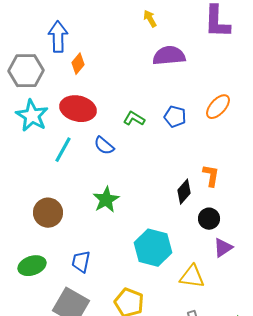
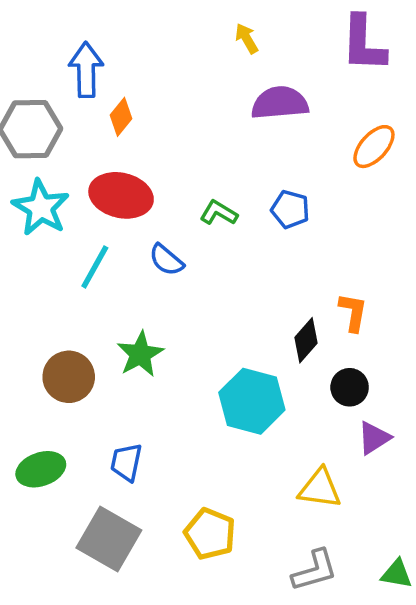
orange ellipse: (218, 107) -> (374, 147), moved
green star: (106, 200) -> (140, 354), moved
cyan hexagon: (153, 248) -> (252, 401), moved

